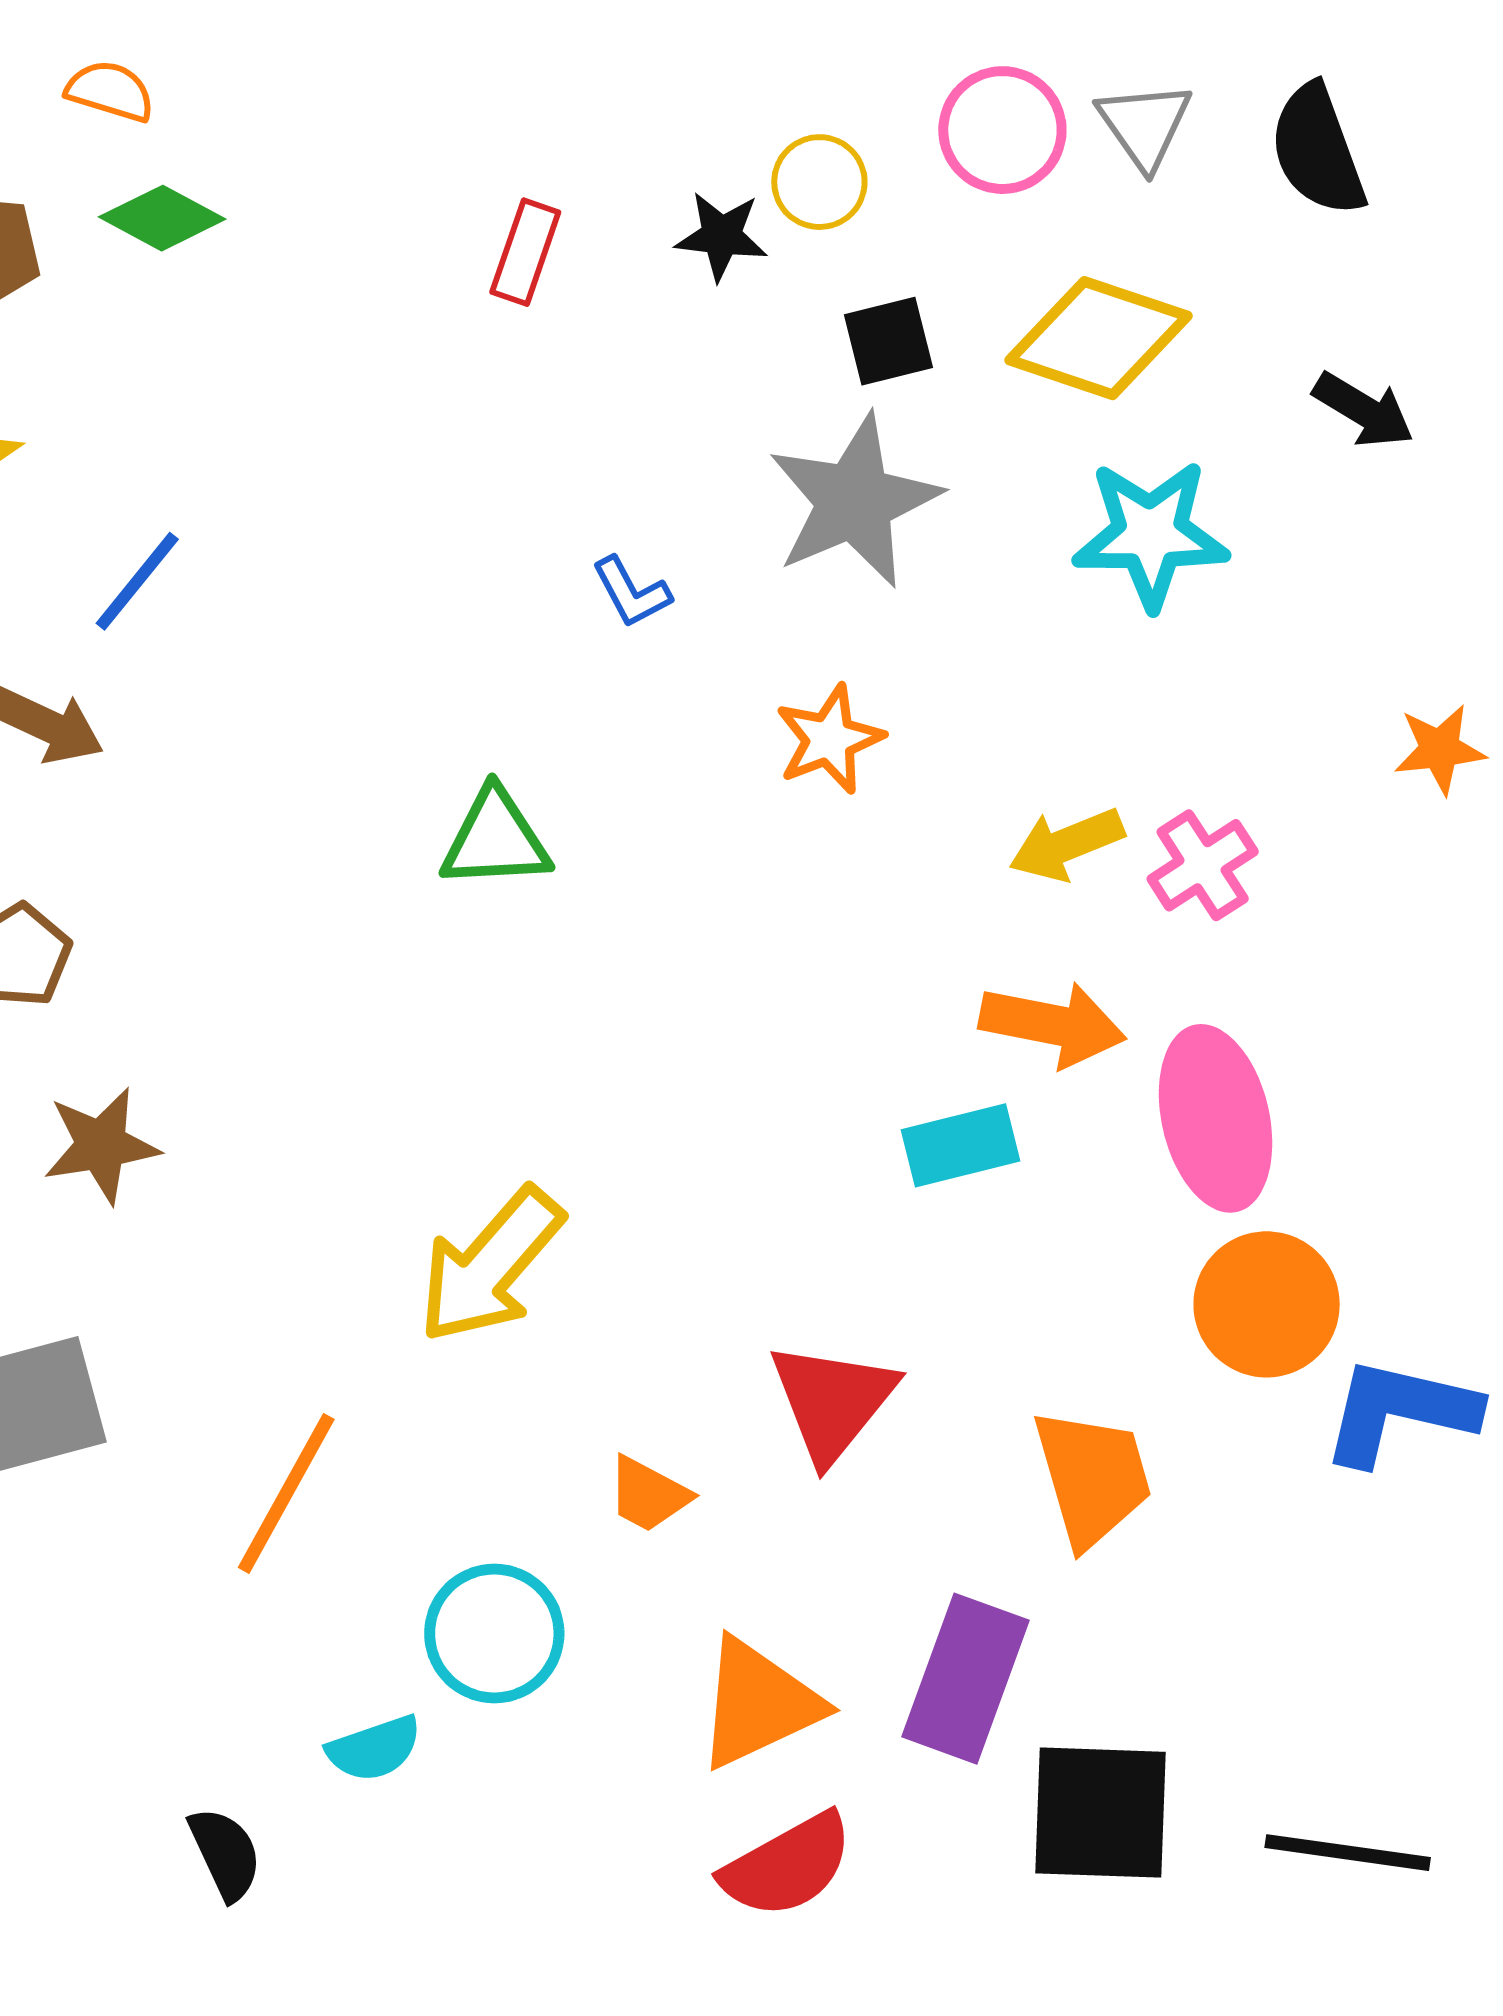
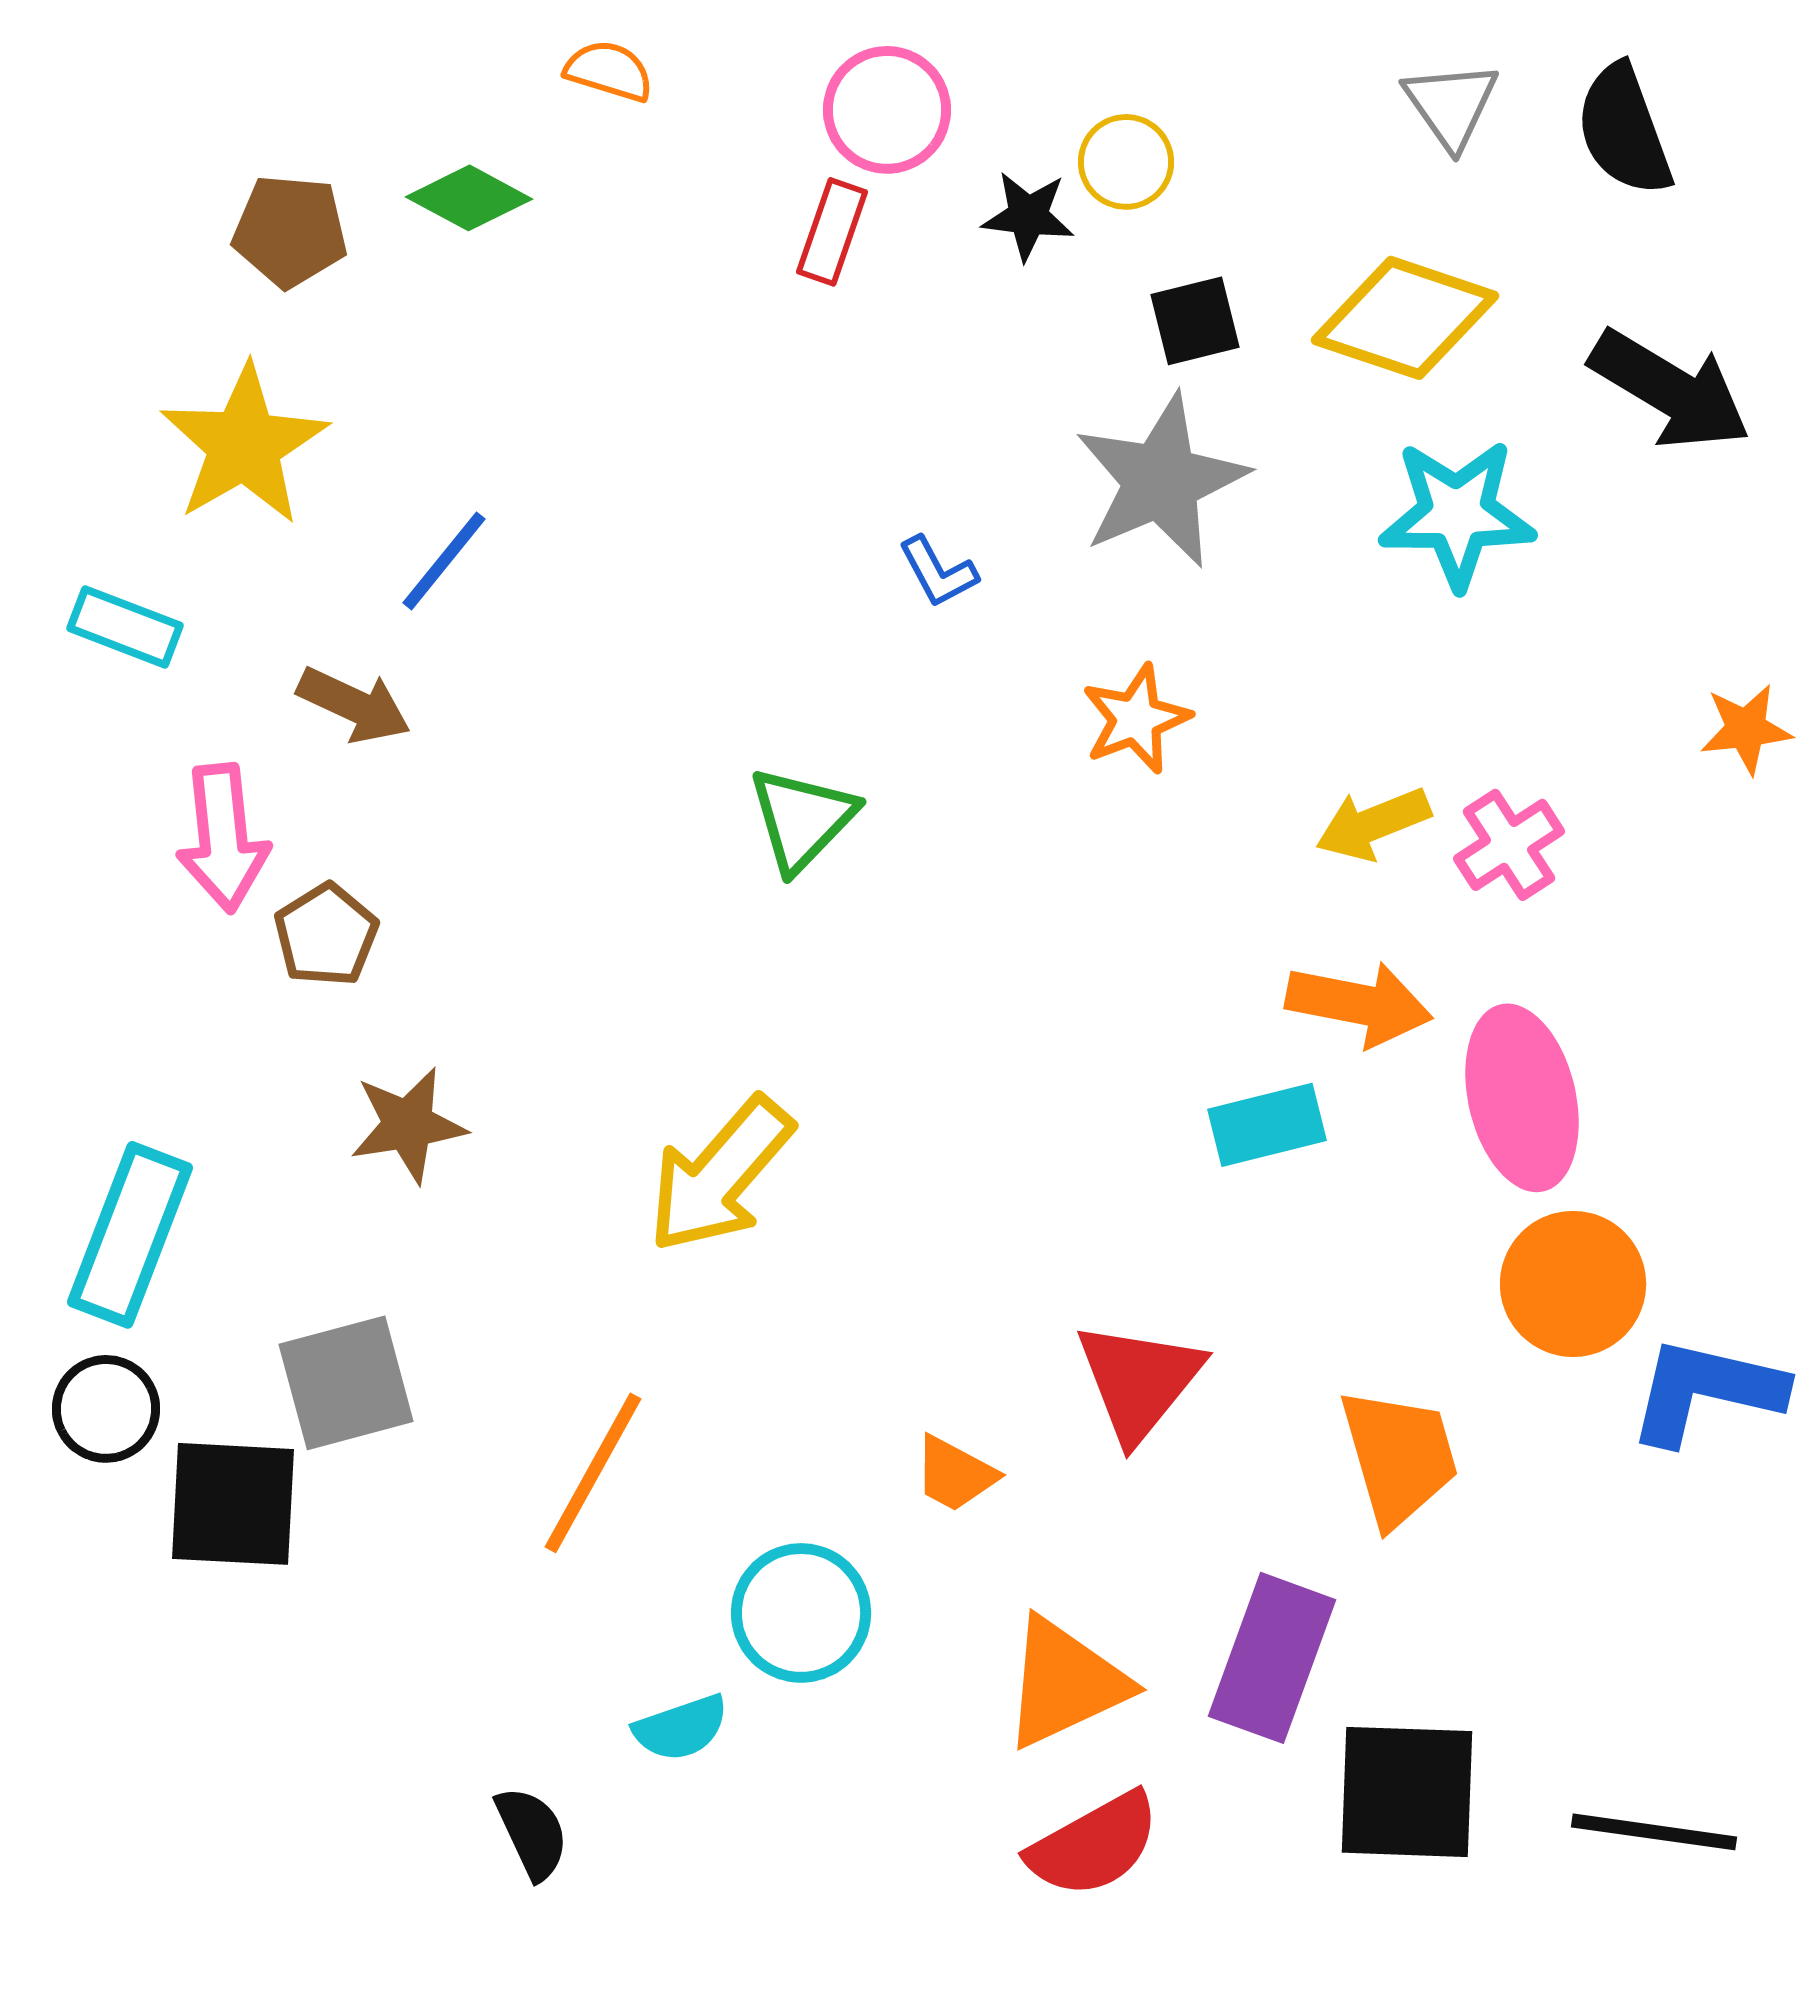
orange semicircle: (110, 91) -> (609, 71), moved
pink circle: (1002, 130) -> (887, 110), moved
black arrow: (1364, 410) -> (1670, 390), size x1.6
green triangle: (495, 839) -> (802, 819), turned -43
yellow arrow: (490, 1265) -> (720, 1175), moved

